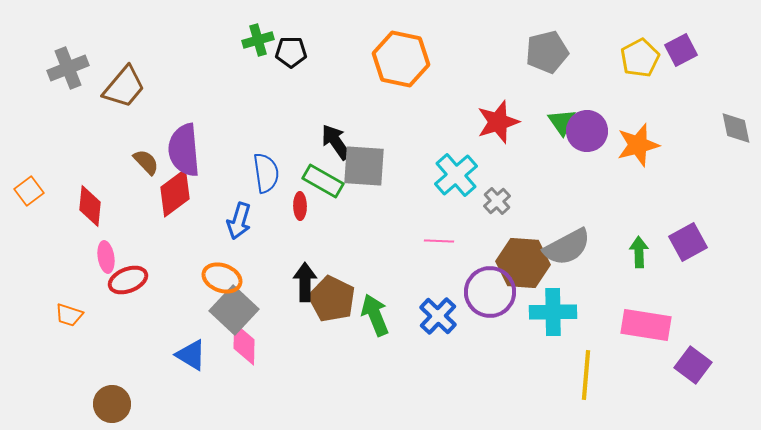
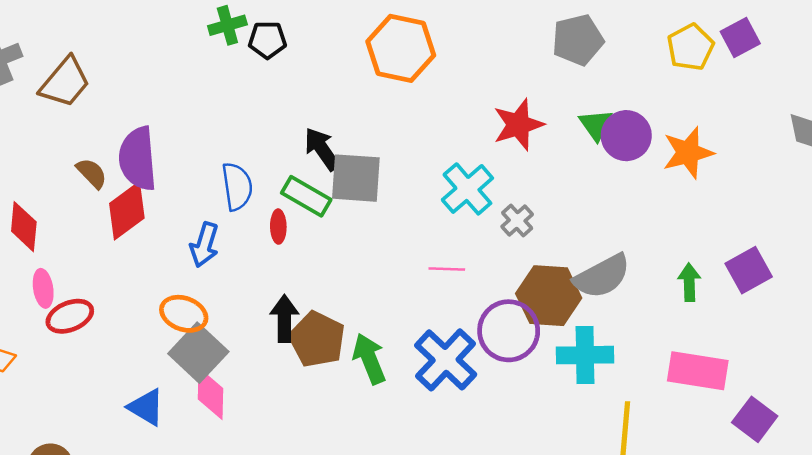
blue cross: (438, 316) -> (446, 360), size x1.4

